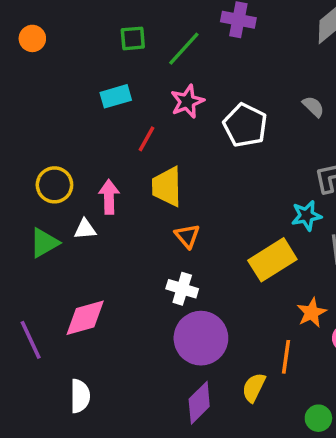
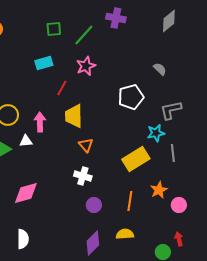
white pentagon: (245, 125) -> (131, 97), moved, turned 30
purple circle: (201, 338) -> (94, 205), size x0.5
orange line: (286, 357) -> (130, 201), moved
yellow semicircle: (254, 387) -> (125, 234), turned 60

